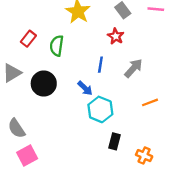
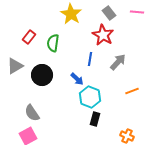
red star: (116, 36) -> (103, 35), size x1.5
gray semicircle: (17, 128) -> (32, 113), moved
black rectangle: (115, 141) -> (95, 119), moved

